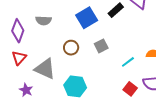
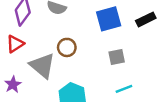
brown circle: (71, 48) -> (67, 47), moved
cyan line: (128, 62) -> (124, 89), moved

